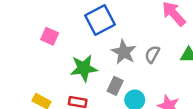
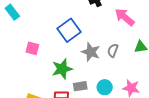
gray rectangle: (115, 86) -> (80, 86), moved, turned 64

